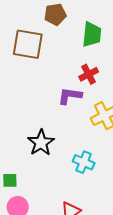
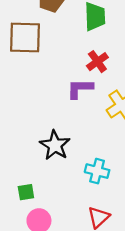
cyan cross: (84, 162) -> (97, 171), moved

